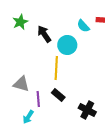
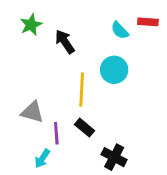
cyan circle: (67, 45) -> (114, 70), moved
black cross: (87, 110) -> (114, 157), moved

